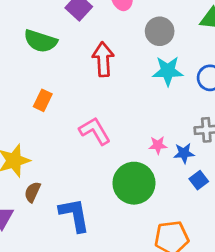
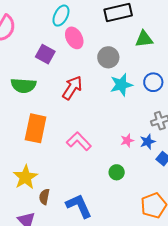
red arrow: (103, 59) -> (72, 88), turned 50
orange rectangle: (43, 100) -> (36, 128), size x1.8
green circle: (134, 183) -> (117, 172), size x0.5

